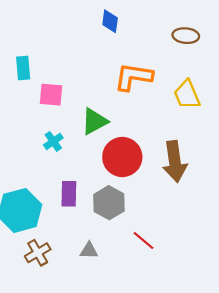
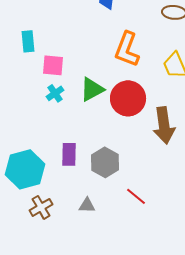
orange L-shape: (133, 77) -> (127, 49), turned -78
cyan cross: (53, 141) -> (55, 93), moved
red circle: (122, 157) -> (128, 98), moved

